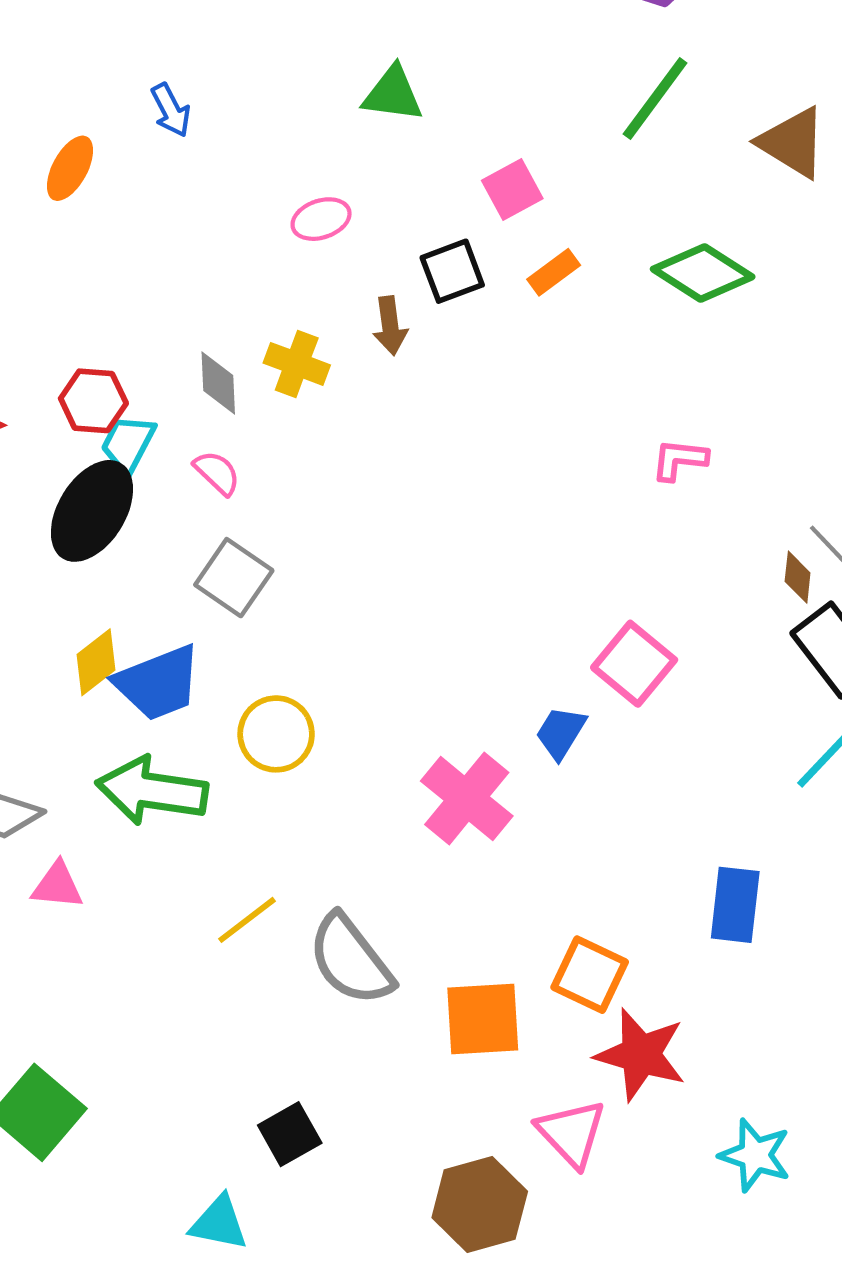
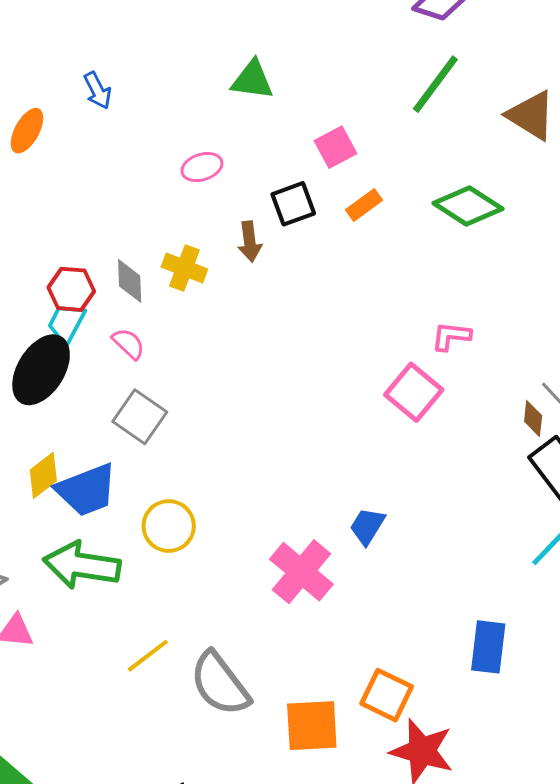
red hexagon: (93, 401) -> (71, 289), moved
pink square: (634, 664) -> (414, 392), moved

